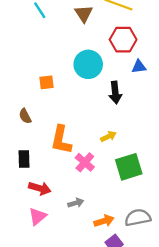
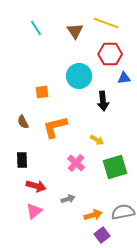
yellow arrow: (108, 136) -> (97, 140), turned 56
orange L-shape: (61, 140) -> (55, 127), moved, turned 64

